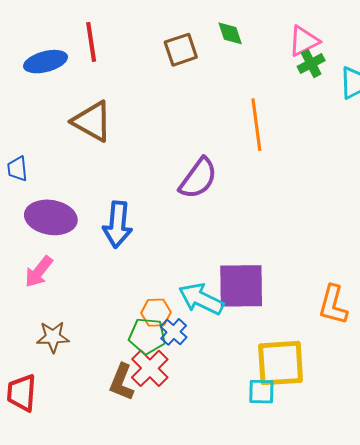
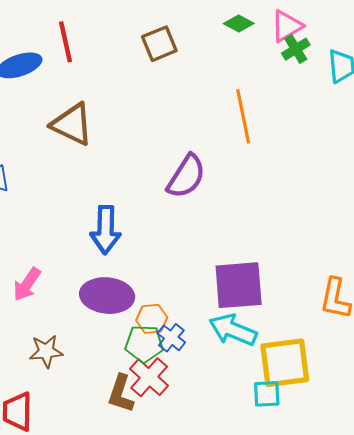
green diamond: (230, 33) -> (239, 24), moved, turned -40
purple ellipse: (51, 217) -> (107, 296), moved
cyan arrow: (201, 299) -> (233, 330), moved

